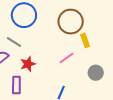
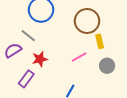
gray circle: (96, 73) -> (107, 66), moved
purple rectangle: (16, 85) -> (26, 79), turned 30

